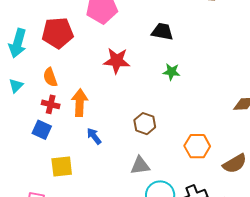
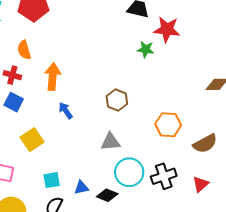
red star: (117, 61) -> (167, 29), moved
red cross: (51, 104) -> (12, 75), moved
yellow square: (62, 167) -> (32, 140), turned -30

